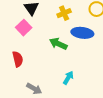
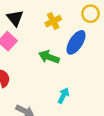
blue ellipse: (82, 33) -> (76, 42), turned -60

